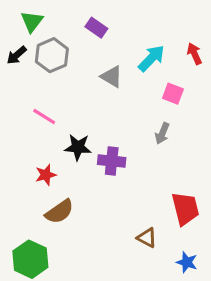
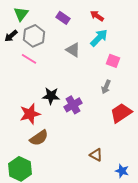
red arrow: (194, 54) -> (97, 16), moved, turned -32
pink line: (44, 117) -> (29, 59), moved
purple cross: (112, 161) -> (73, 105), turned -36
red star: (46, 175) -> (30, 114), size x1.5
red trapezoid: (185, 209) -> (121, 113), moved, turned -110

